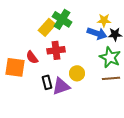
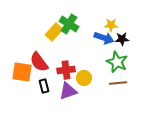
red cross: (56, 50) -> (66, 70), moved
red semicircle: (32, 57) -> (39, 62), size x1.5
black rectangle: (47, 82) -> (44, 86), moved

